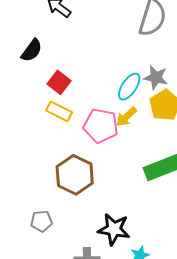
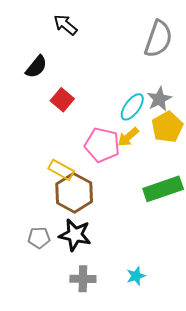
gray star: (156, 77) -> (159, 99), turned 30
yellow rectangle: (59, 111) -> (61, 170), moved
black star: (114, 229) -> (75, 235), moved

